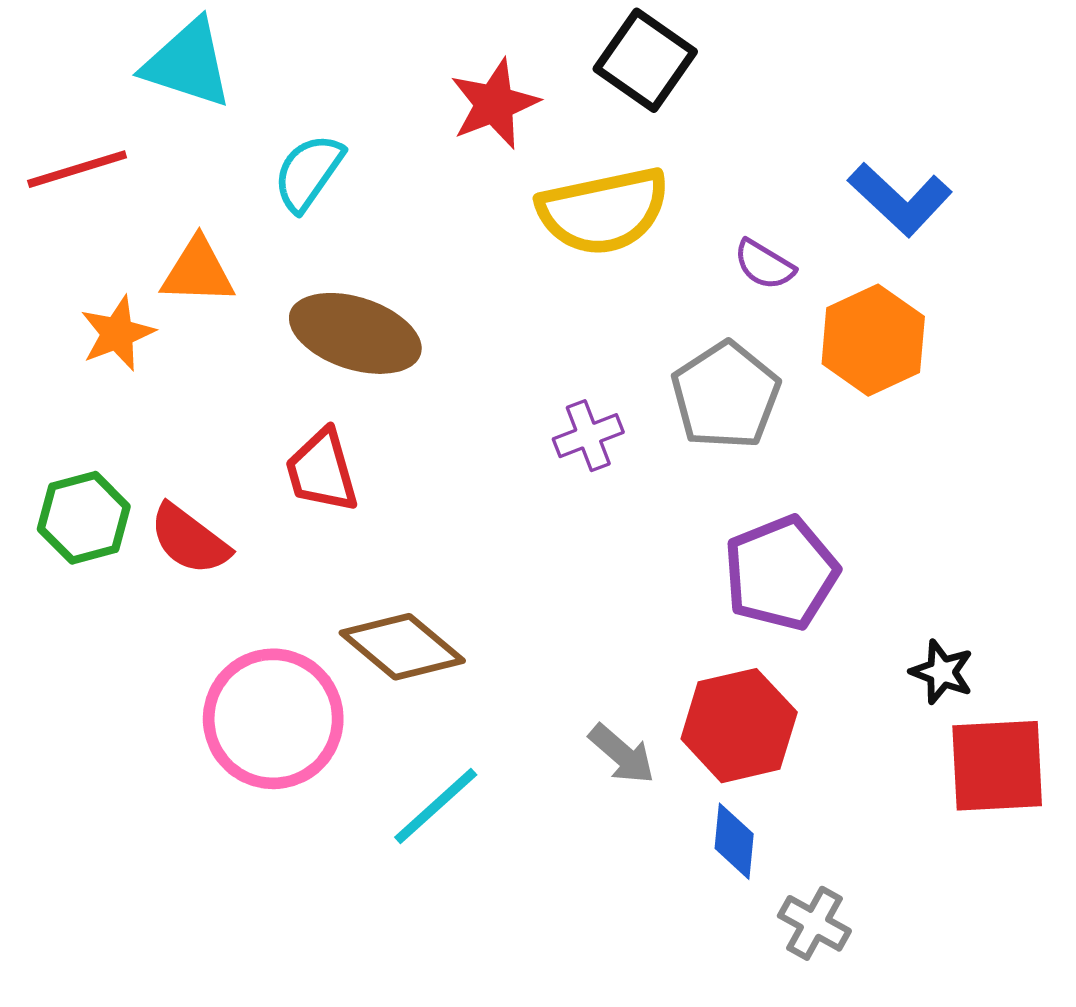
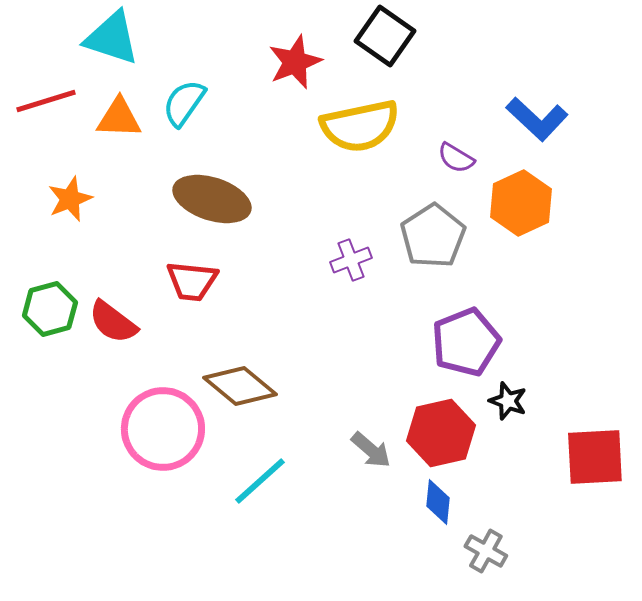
orange triangle: (198, 271) -> (119, 118), moved
red trapezoid: (322, 471) -> (192, 281), turned -68
black star: (942, 672) -> (508, 401), moved

